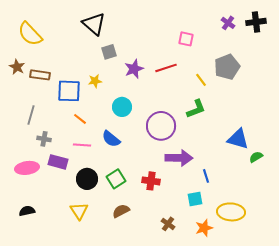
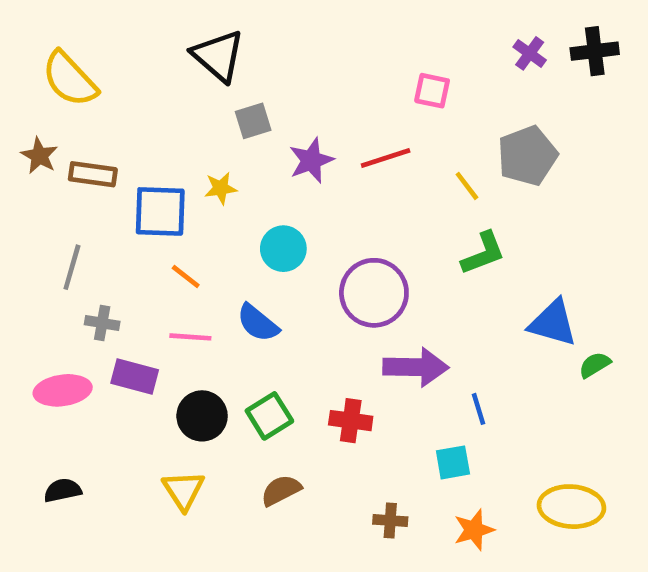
green L-shape: (196, 109) -> (483, 253), moved
yellow ellipse: (231, 212) -> (571, 507), moved
brown cross: (168, 224) -> (390, 520), turned -32

